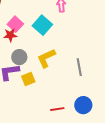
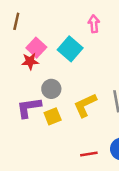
gray circle: (19, 57) -> (51, 89), moved
yellow L-shape: (46, 58) -> (85, 105), moved

